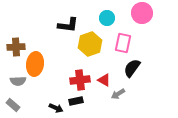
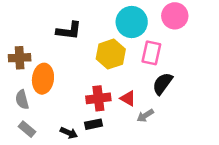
cyan circle: (107, 18) -> (132, 22), size x1.6
black L-shape: (68, 25) -> (69, 31), moved
gray semicircle: (18, 81) -> (22, 100), turned 77
gray rectangle: (13, 105) -> (27, 129), moved

